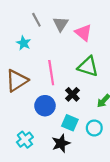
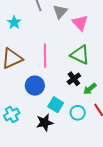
cyan star: (23, 43) -> (14, 22), moved
black cross: (72, 94) -> (74, 79), moved

